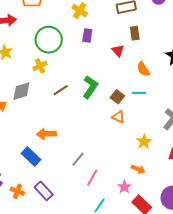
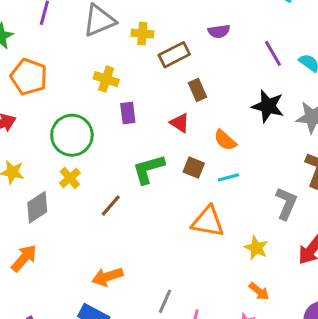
green L-shape: (90, 87) -> (148, 169), moved, turned -125
gray diamond: (21, 91) -> (37, 207), moved
brown square: (117, 97) -> (194, 168), moved
orange triangle: (118, 117) -> (208, 222), size x1.6
orange arrow: (138, 169) -> (259, 291), turned 32

